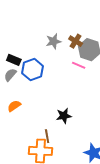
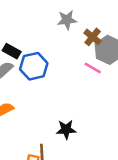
gray star: (54, 41) -> (67, 20), moved

